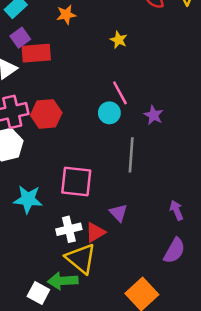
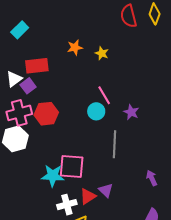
orange star: (66, 15) -> (75, 47), moved
purple square: (20, 38) -> (28, 86), moved
cyan star: (28, 199) -> (53, 176), moved
purple arrow: (177, 210) -> (152, 178), moved
red triangle: (95, 232) -> (88, 196), moved

